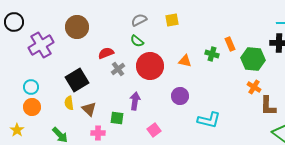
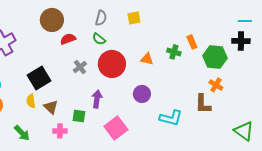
gray semicircle: (139, 20) -> (101, 18), turned 133
brown circle: (77, 27) -> (52, 20), moved
red semicircle: (106, 53) -> (68, 39), moved
brown L-shape: (268, 106) -> (203, 104), moved
pink square: (154, 130) -> (116, 128), size x1.6

